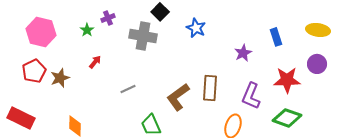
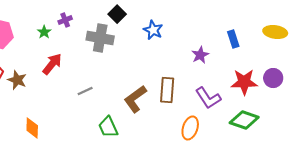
red arrow: (95, 62) -> (52, 64), size x1.6
purple circle: (317, 64) -> (273, 78), moved
brown star: (60, 78) -> (17, 80), turned -30
purple L-shape: (251, 96) -> (208, 98), turned -56

